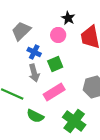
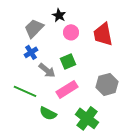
black star: (68, 18) -> (59, 15), moved
blue cross: (34, 52) -> (31, 52), moved, turned 32
gray arrow: (34, 73) -> (47, 70), turned -36

